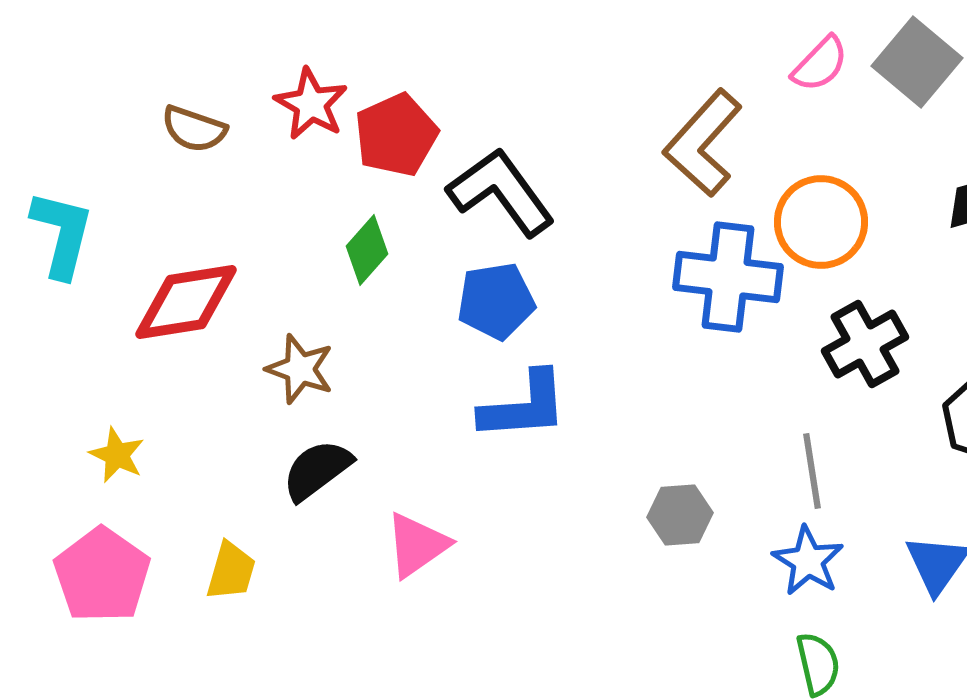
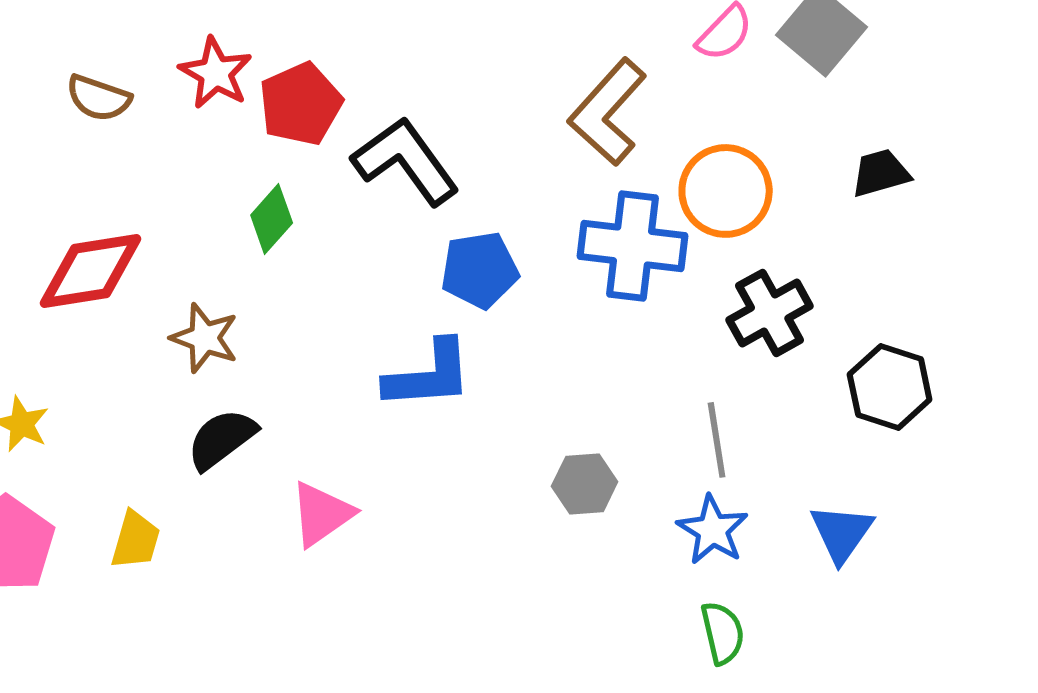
blue pentagon: (496, 301) -> (480, 270), moved

